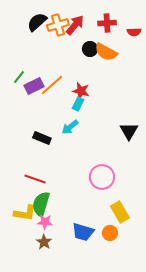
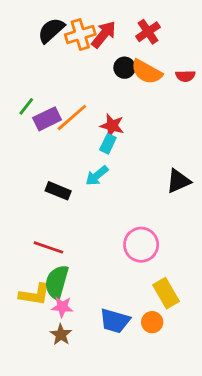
red cross: (107, 23) -> (148, 32), turned -30
red semicircle: (134, 32) -> (185, 76), moved
black triangle: (129, 131) -> (178, 181), turned 36

